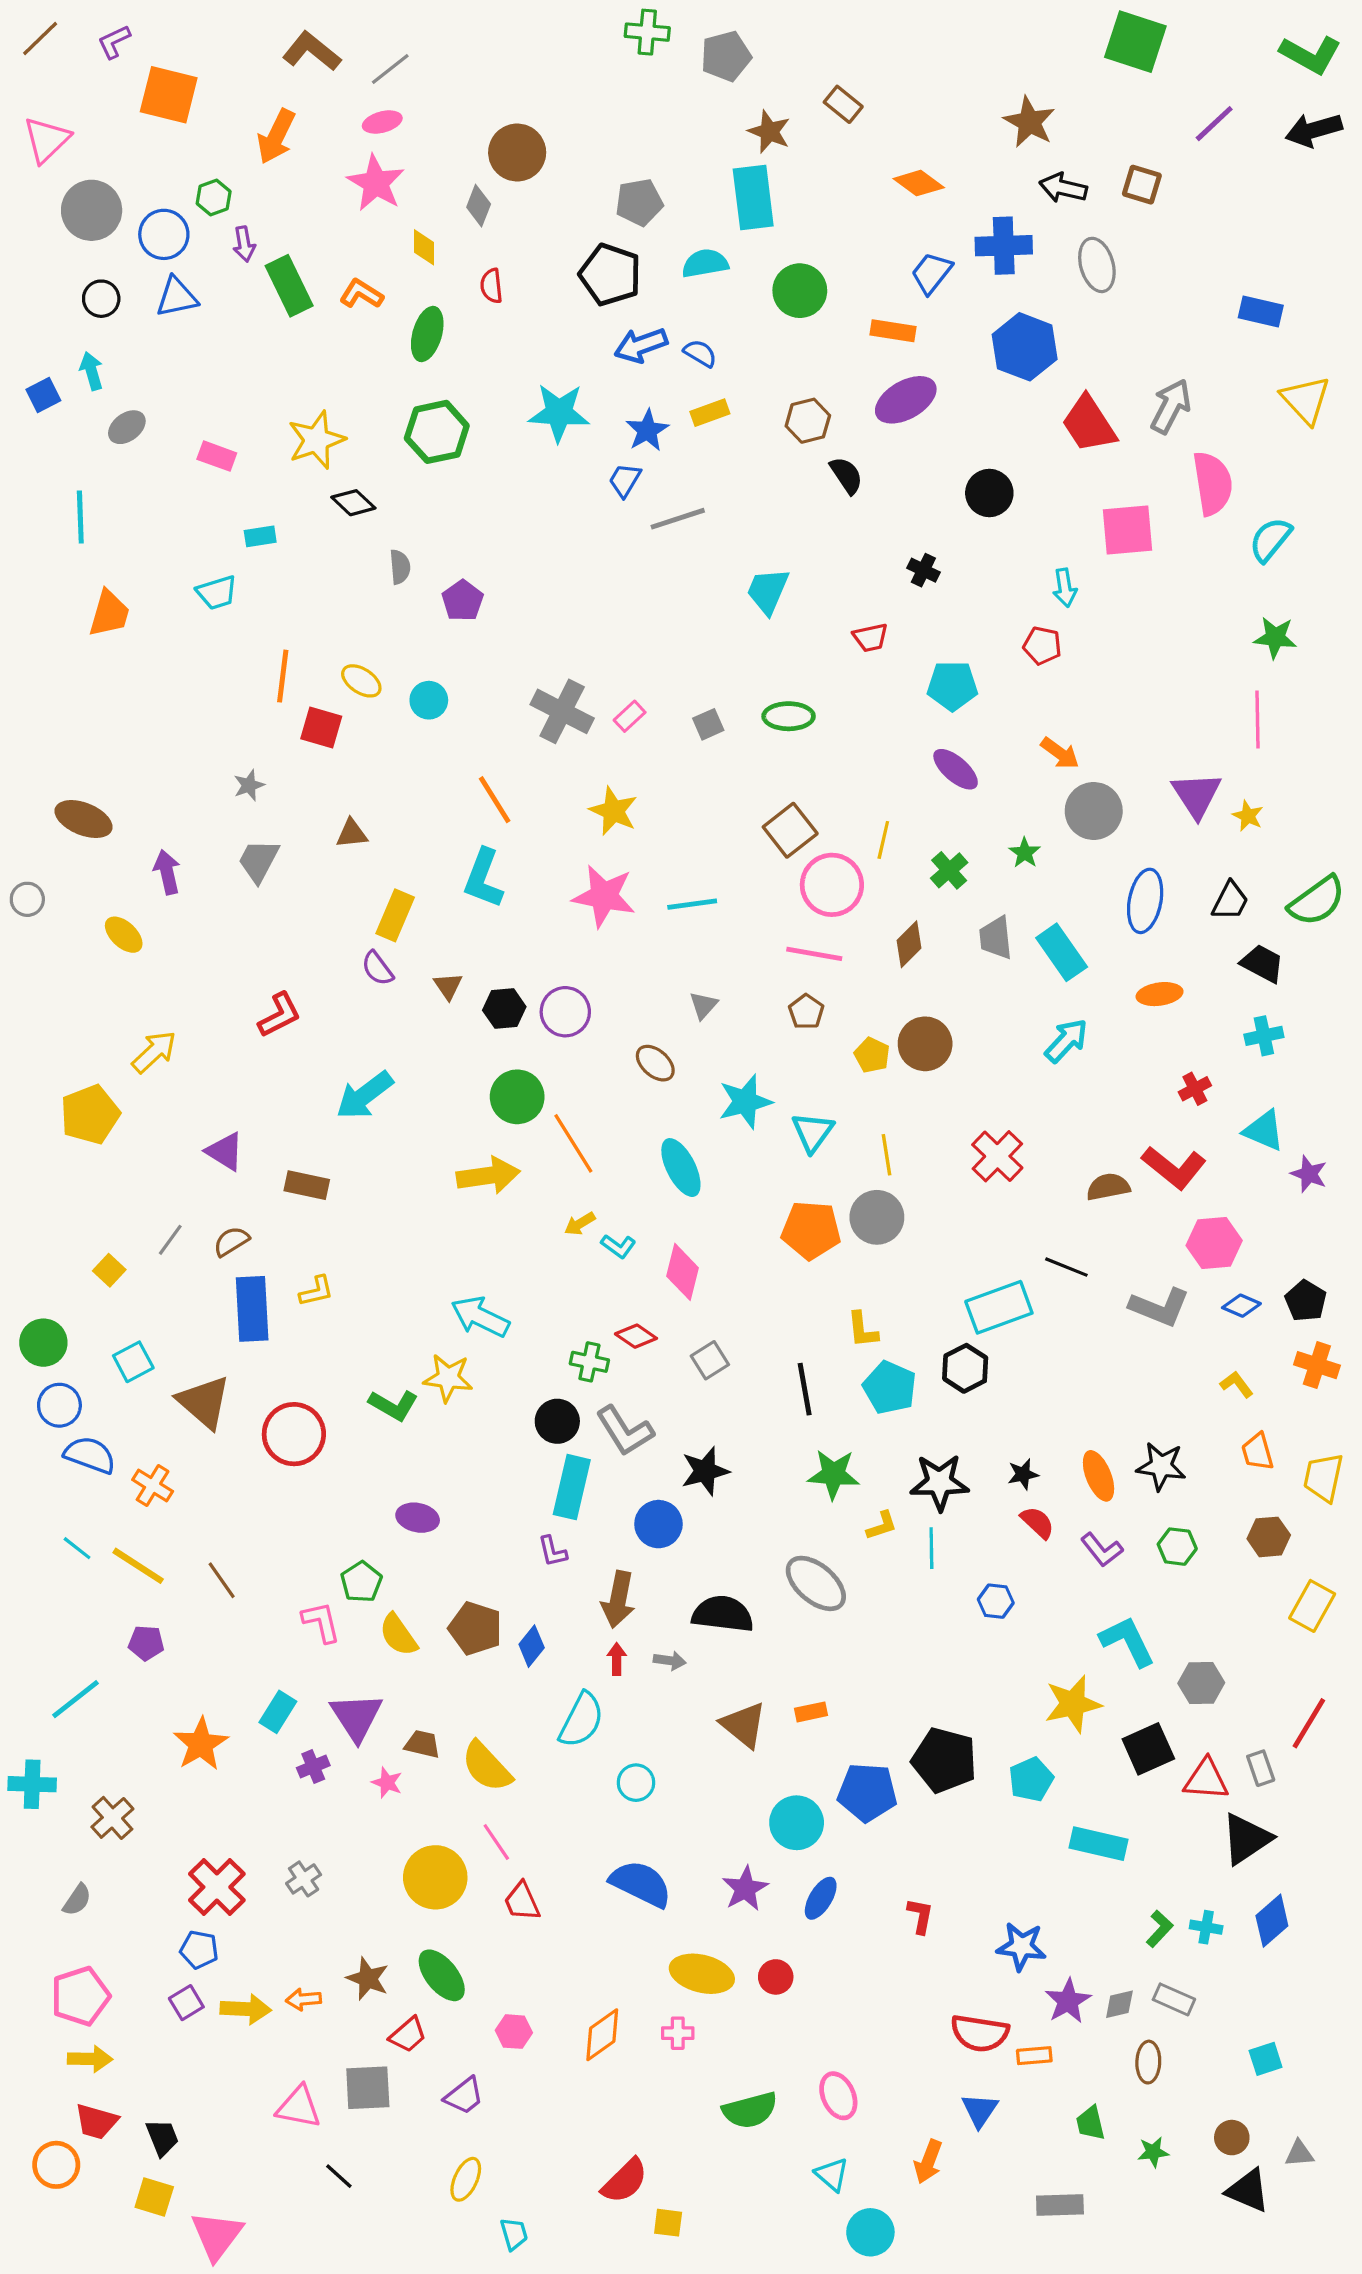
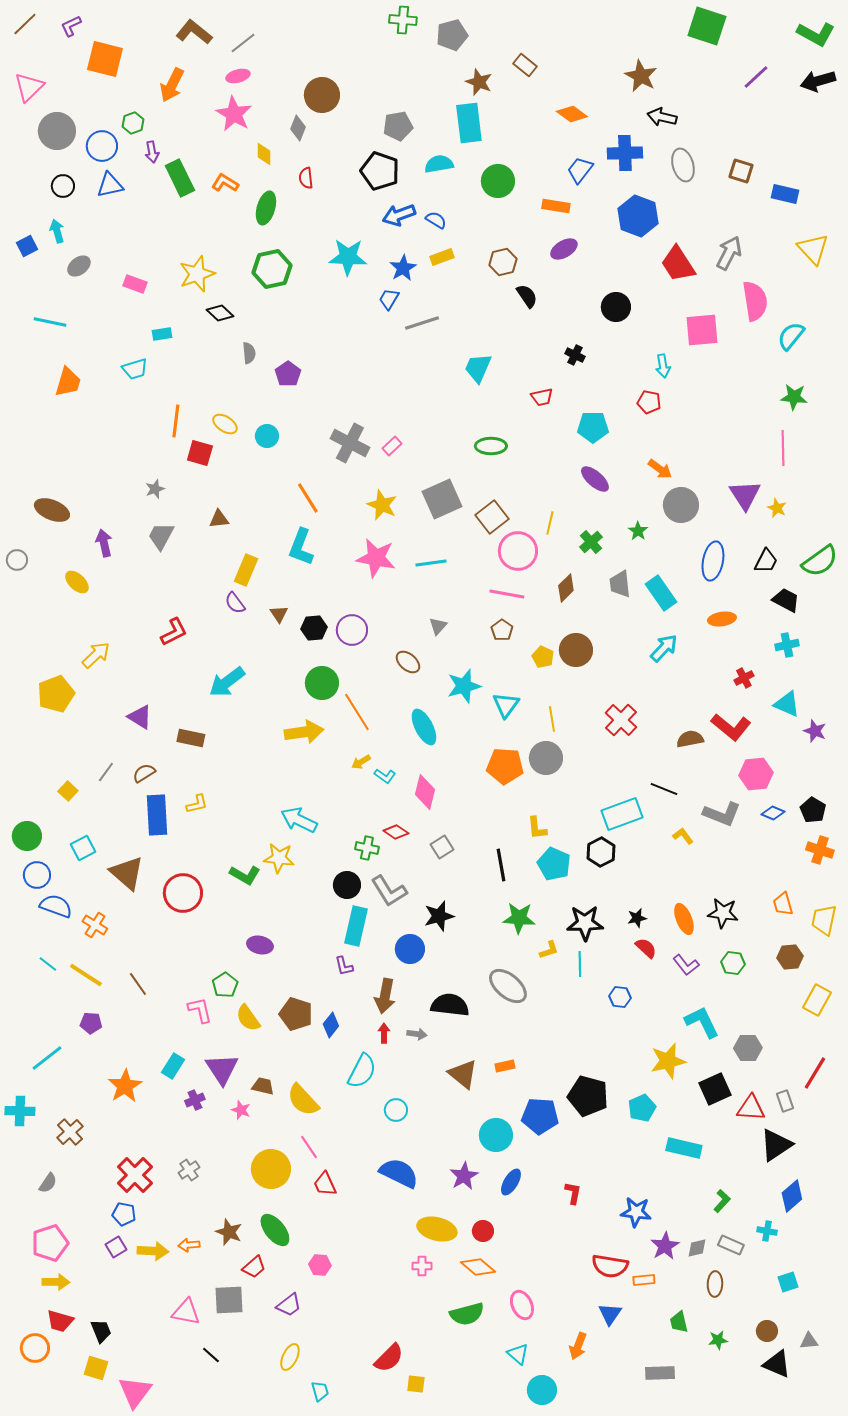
brown square: (1142, 185) -> (741, 171), moved
purple ellipse: (906, 400) -> (564, 249), size x0.7
cyan line: (80, 517) -> (50, 322), turned -76
gray square: (708, 724) -> (442, 499), moved, size x2.0
yellow L-shape: (1237, 1384) -> (683, 836), moved
cyan cross: (1206, 1927) -> (767, 1231), moved
orange diamond: (602, 2035) -> (478, 1267), moved, turned 76

